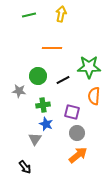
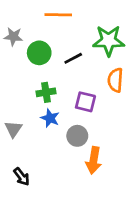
gray star: (19, 91) -> (13, 37), moved
gray circle: (77, 133) -> (77, 136), moved
gray triangle: (35, 139) -> (13, 129), moved
orange arrow: (78, 155) -> (94, 160), turned 138

